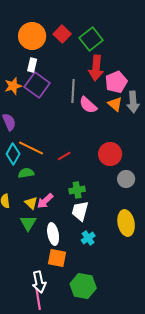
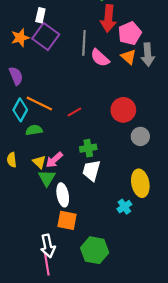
green triangle: (28, 223) -> (47, 178), moved
cyan cross: (88, 238) -> (124, 207), moved

